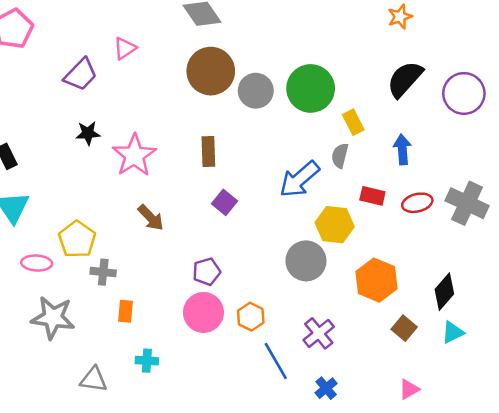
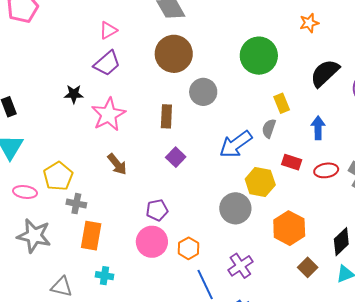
orange star: (400, 17) -> (309, 23), moved
purple trapezoid: (81, 75) -> (107, 63), moved
green circle: (311, 88) -> (259, 56), moved
gray circle: (256, 91) -> (203, 92), moved
orange rectangle: (126, 311) -> (91, 236), size x1.6

